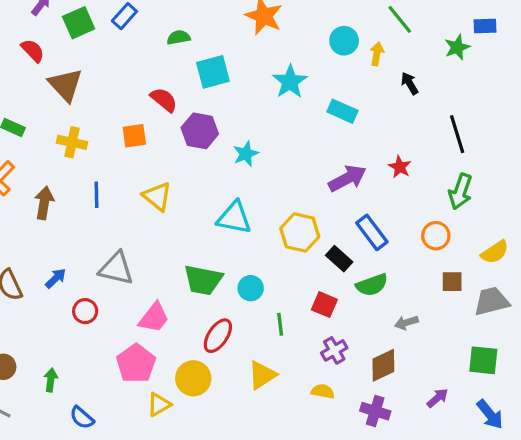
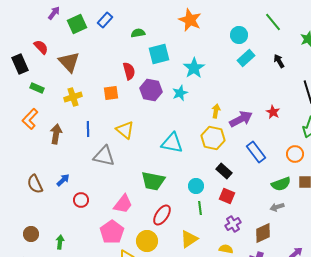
red semicircle: (33, 51) -> (41, 47), moved
yellow arrow: (377, 54) -> (216, 111), moved
cyan star: (290, 82) -> (194, 68), moved
red semicircle: (164, 100) -> (129, 71), turned 36
cyan rectangle: (342, 111) -> (246, 58), moved, turned -66
yellow cross: (72, 142) -> (73, 97), turned -30
cyan star: (246, 154) -> (180, 93), moved
yellow hexagon: (300, 232) -> (213, 138), moved
black rectangle: (339, 259) -> (224, 171), moved
gray triangle: (116, 268) -> (104, 156), moved
green semicircle: (372, 285) -> (281, 184), moved
cyan circle: (251, 288) -> (196, 186), moved

